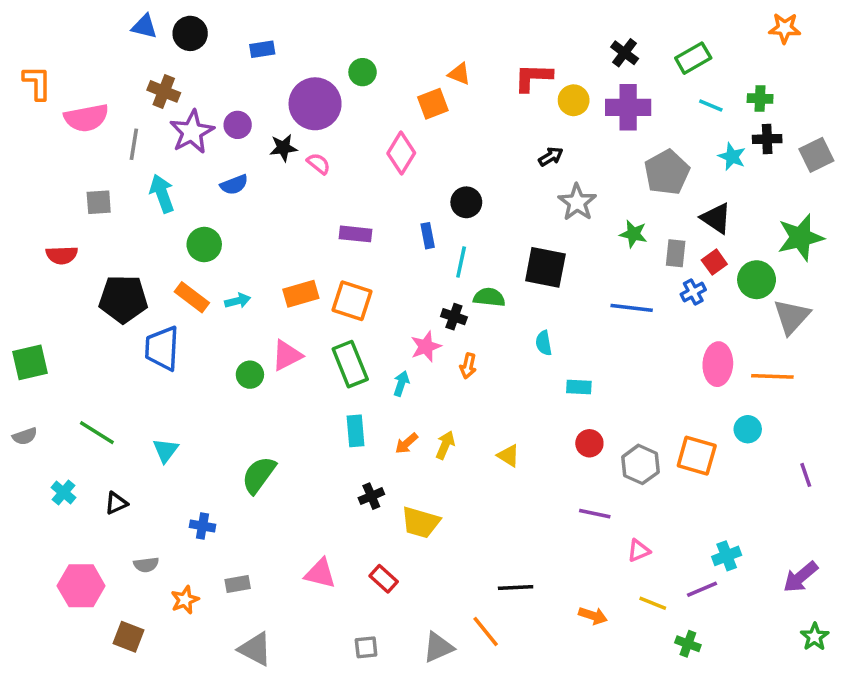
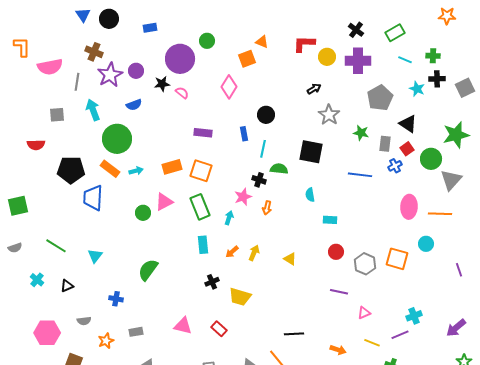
blue triangle: (144, 26) -> (83, 15), turned 42
green circle: (204, 245) -> (117, 139), size x1.5

